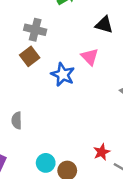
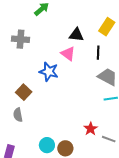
black triangle: (104, 25) -> (76, 35), moved
brown square: (30, 56) -> (24, 92), moved

